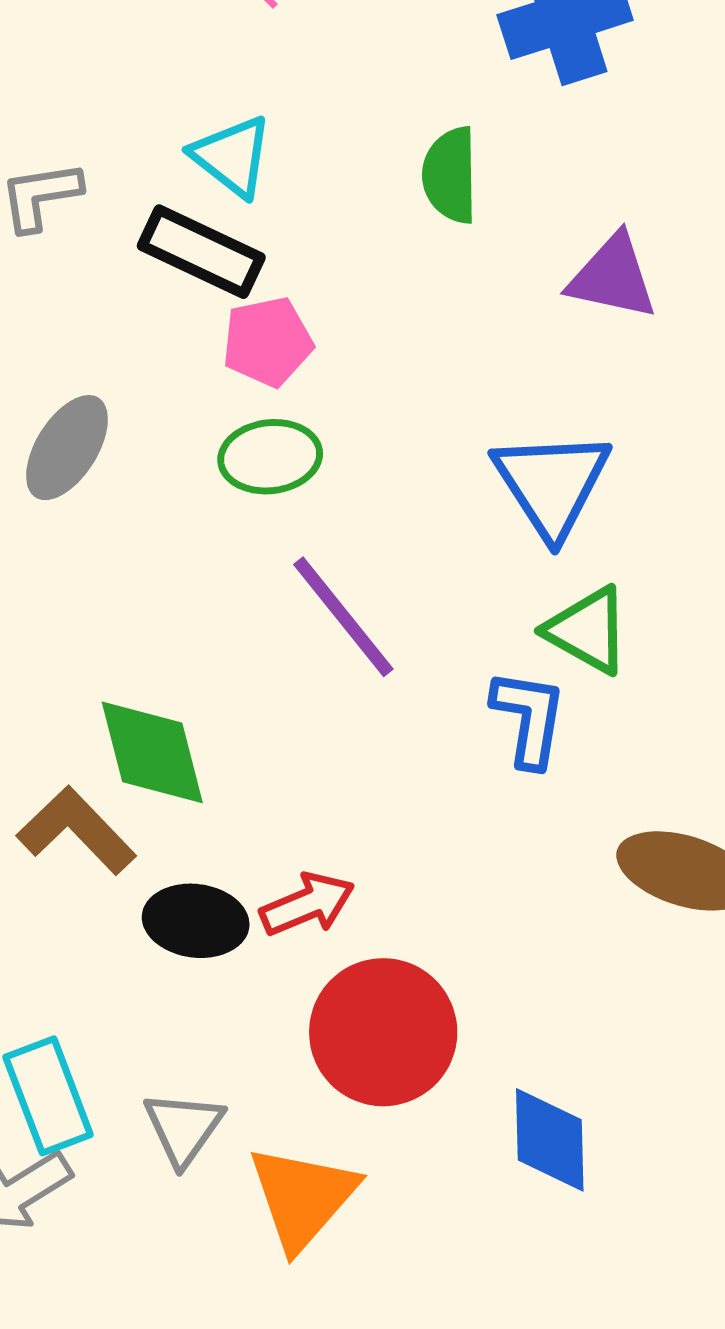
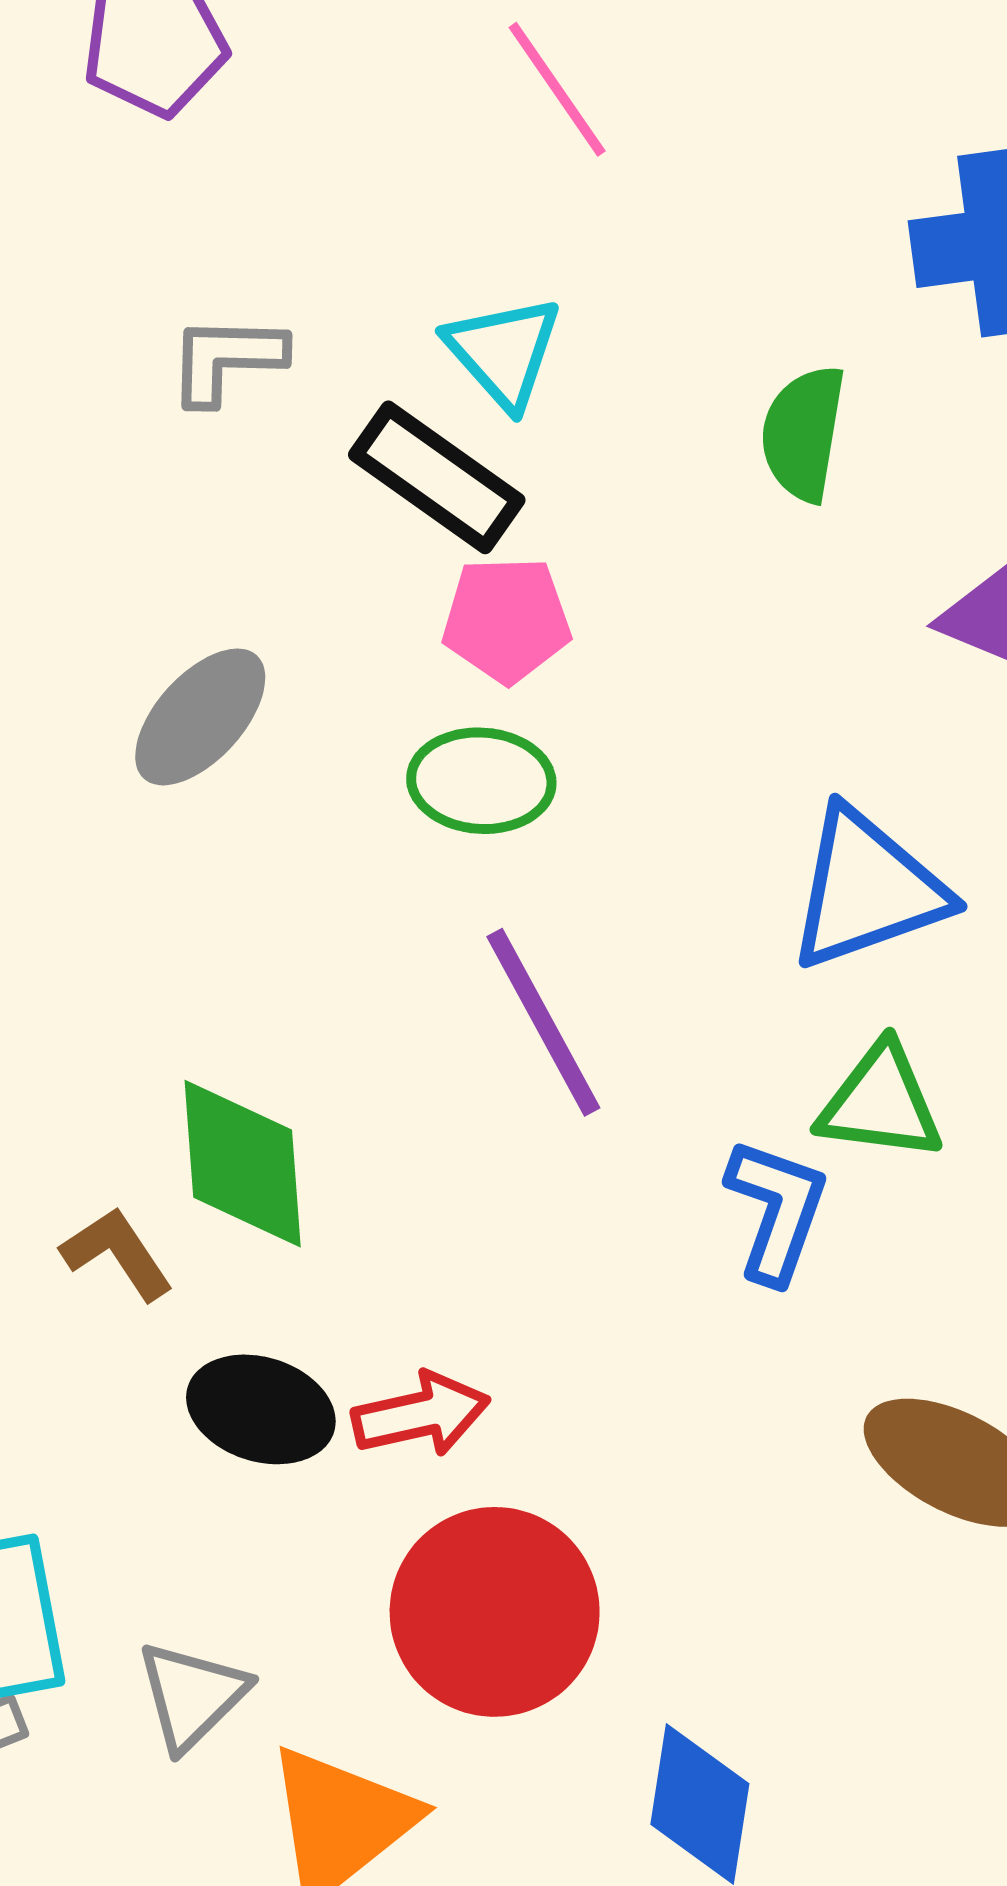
blue triangle: (552, 484) -> (867, 889), turned 33
green triangle: (588, 630) -> (881, 1103), turned -32
brown L-shape: (76, 830) -> (117, 1253), size x0.7

